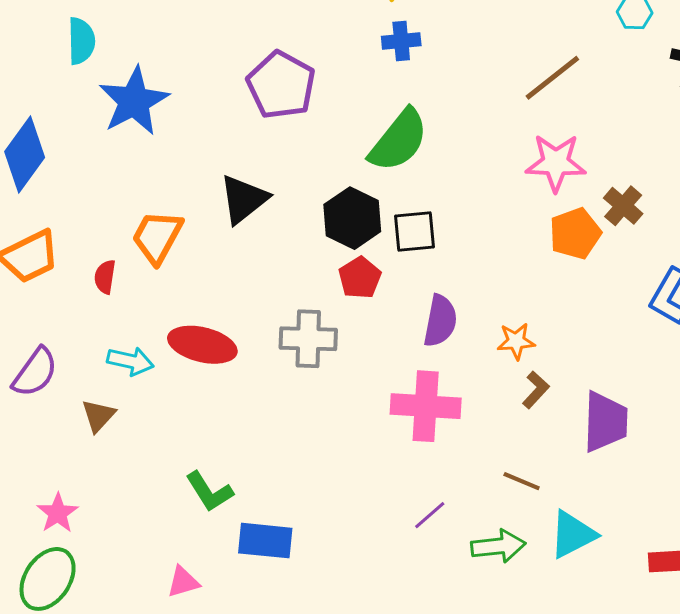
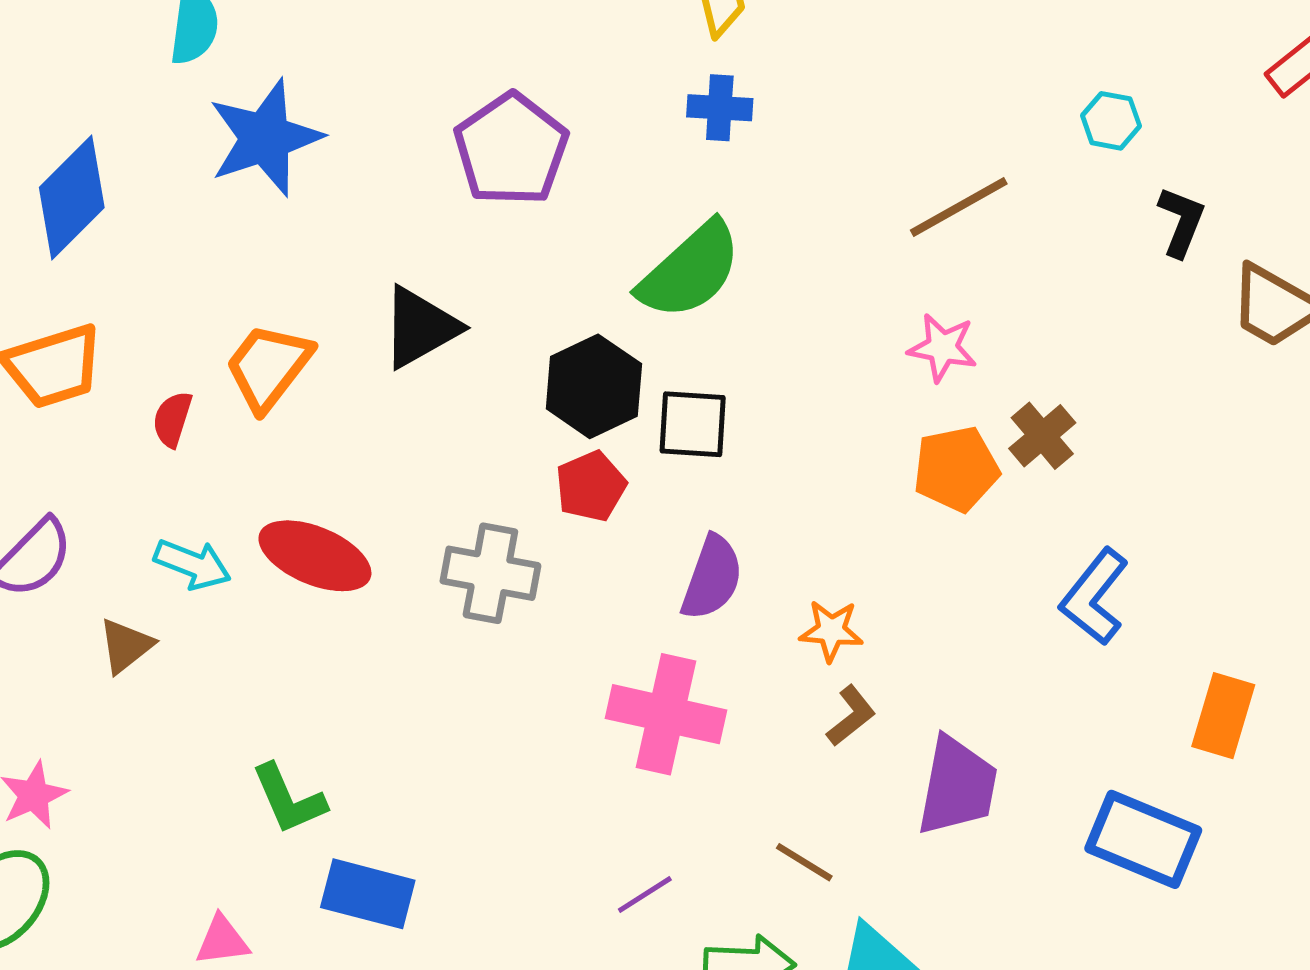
pink star: (556, 163) -> (942, 348), size x0.7

